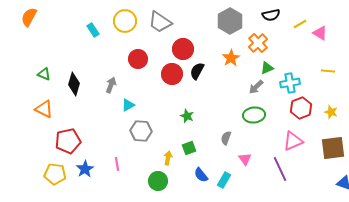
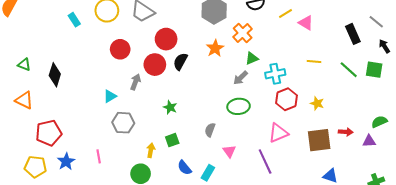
gray arrow: (111, 85) -> (135, 82), moved

